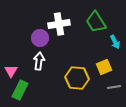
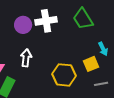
purple circle: (40, 38) -> (23, 25), moved
cyan arrow: (115, 42) -> (103, 49), moved

